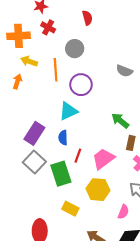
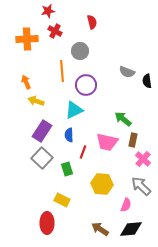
yellow arrow: (29, 61) -> (36, 101), moved
orange arrow: (17, 81) -> (26, 82), turned -40
pink trapezoid: (103, 159) -> (107, 142), moved, turned -130
green rectangle: (61, 174) -> (67, 169), size x0.6
yellow rectangle: (70, 209) -> (62, 200), moved

